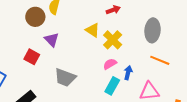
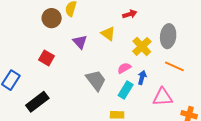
purple triangle: (52, 40) -> (80, 42), moved
yellow cross: (113, 40) -> (142, 46), moved
gray trapezoid: (65, 77) -> (96, 80), moved, turned -150

